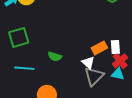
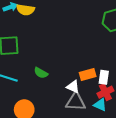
white triangle: (88, 63) -> (73, 87), turned -32
gray triangle: (94, 76) -> (76, 102), turned 35

